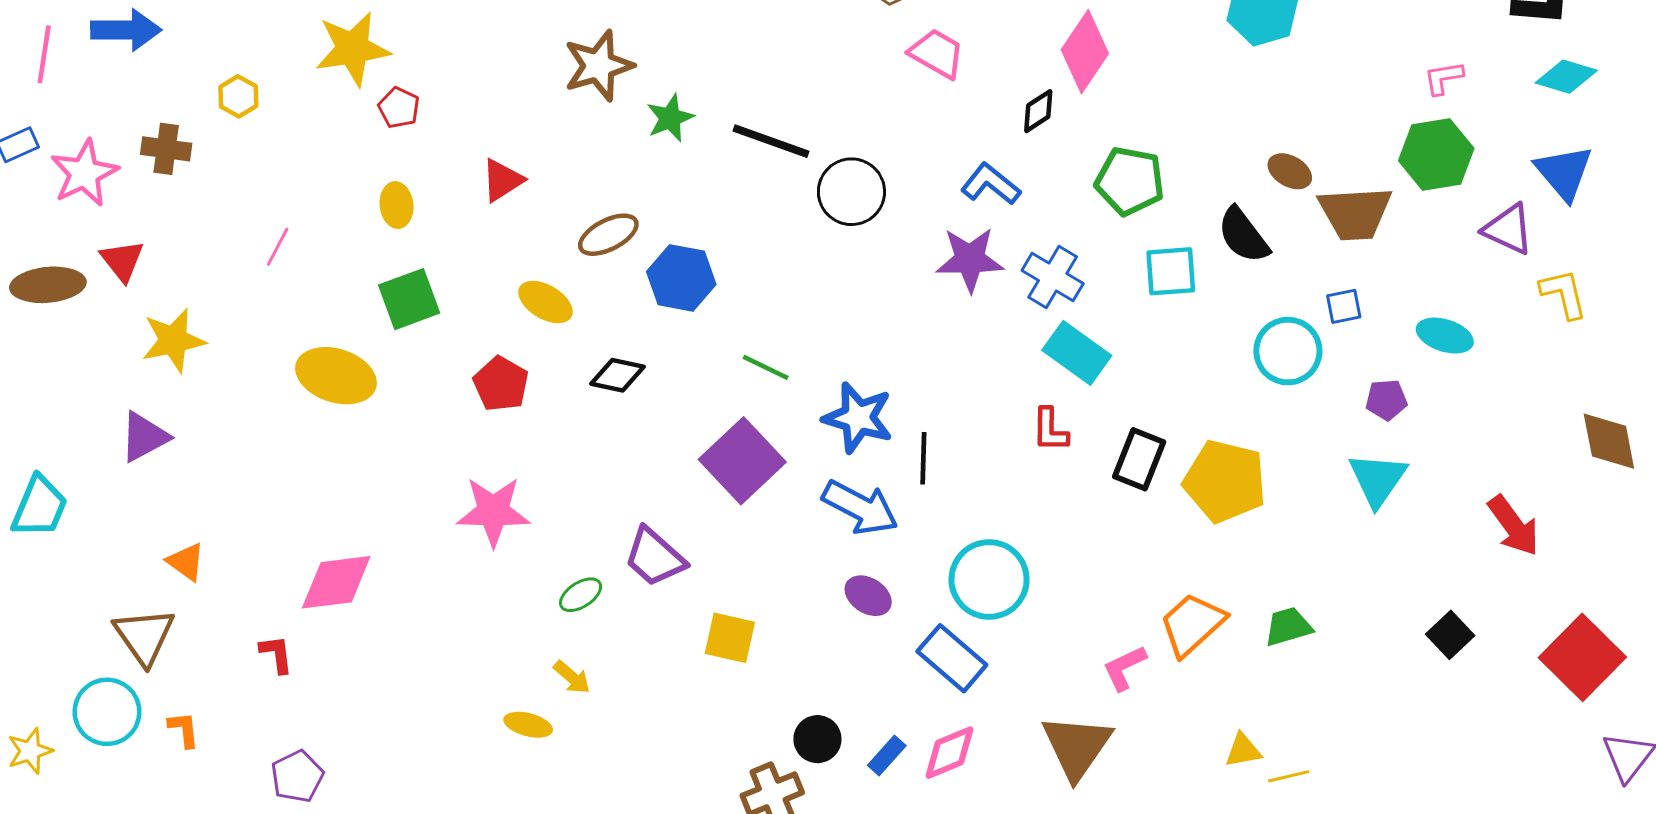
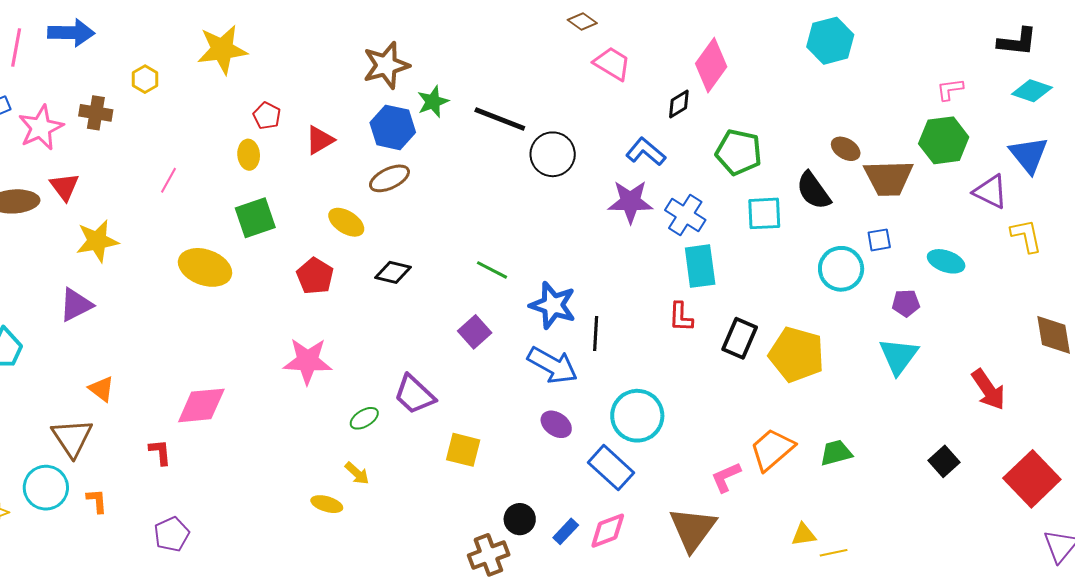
red pentagon: (399, 108) -> (267, 116), moved
blue hexagon: (681, 278) -> (393, 127), moved
cyan rectangle: (1077, 353) -> (700, 266), turned 45
purple square: (742, 461) -> (475, 332), size x0.6

